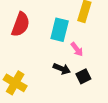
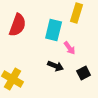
black square: (83, 76) -> (84, 73), moved

